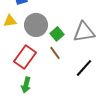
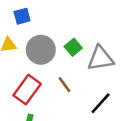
green square: (57, 34) -> (73, 47), moved

